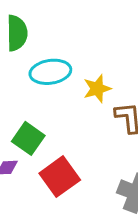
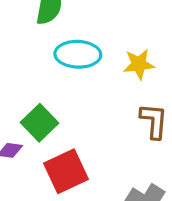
yellow star: (97, 89) -> (139, 64), moved

